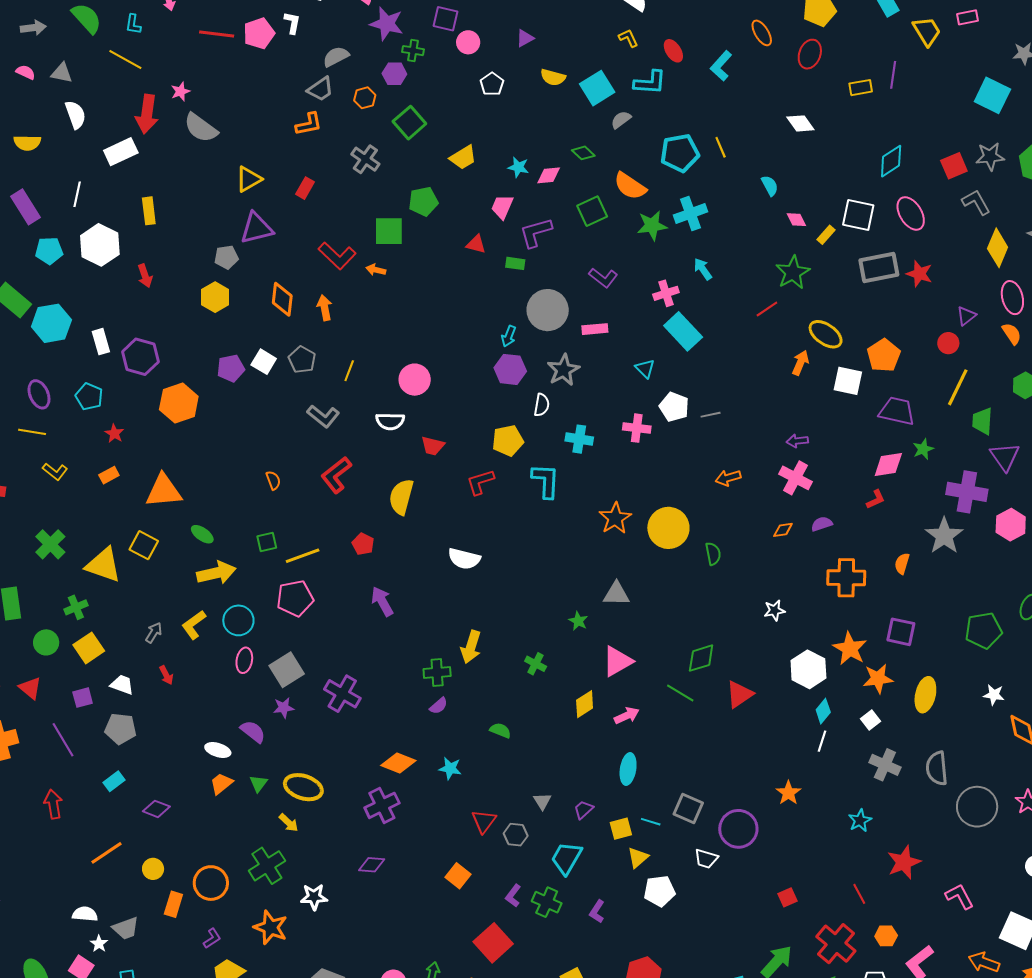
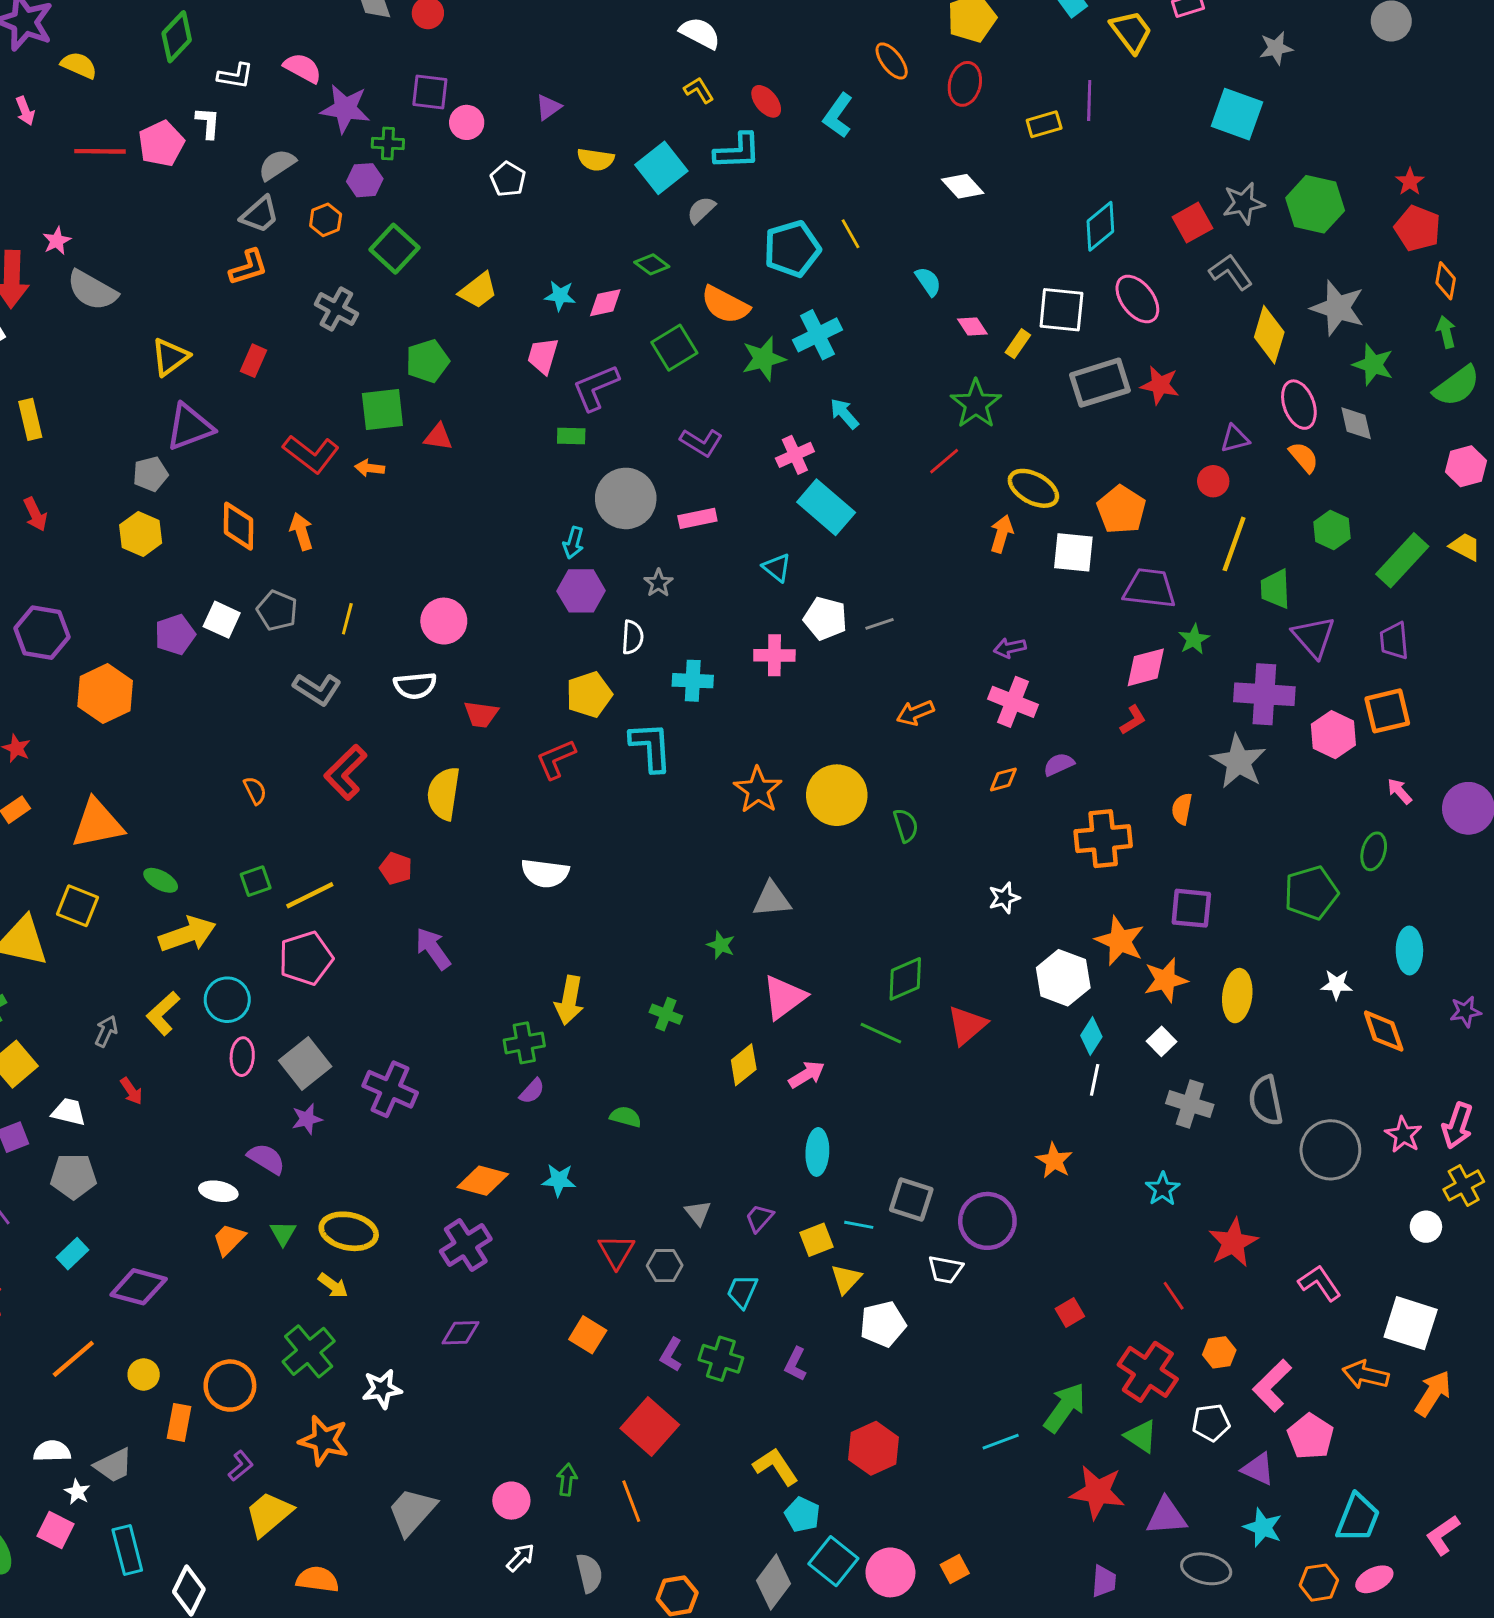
red triangle: (476, 244) -> (438, 437), moved
purple triangle: (966, 316) -> (1235, 439), turned 30
gray star: (563, 370) -> (658, 583), size x0.6
purple diamond: (156, 809) -> (139, 1287), size x1.4
cyan trapezoid: (566, 858) -> (742, 1291), size x0.7

